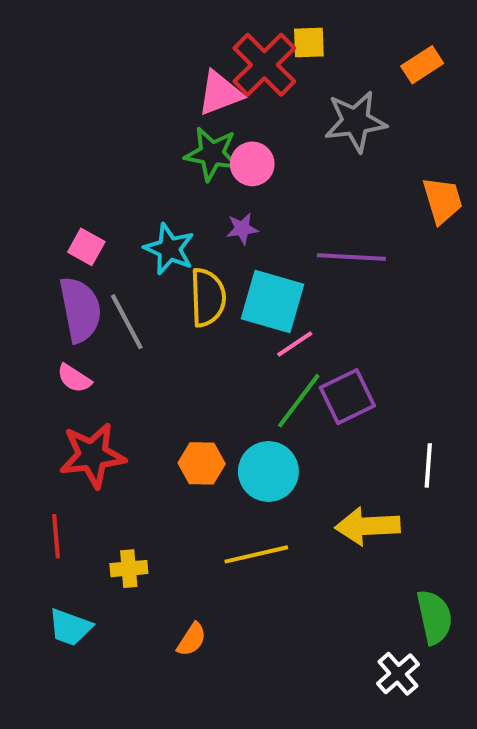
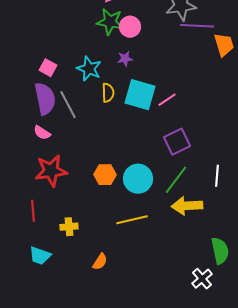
purple line: (351, 257) -> (197, 26), moved
yellow semicircle: (208, 297) -> (108, 93), size x0.7
pink line: (295, 344) -> (167, 100), moved
green line: (299, 401) -> (176, 180), moved

